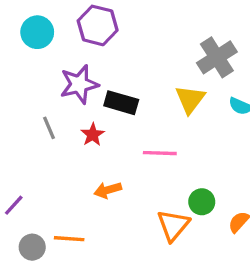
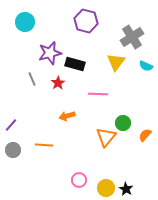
purple hexagon: (98, 25) -> (86, 21), moved
gray circle: (32, 247) -> (13, 150), moved

